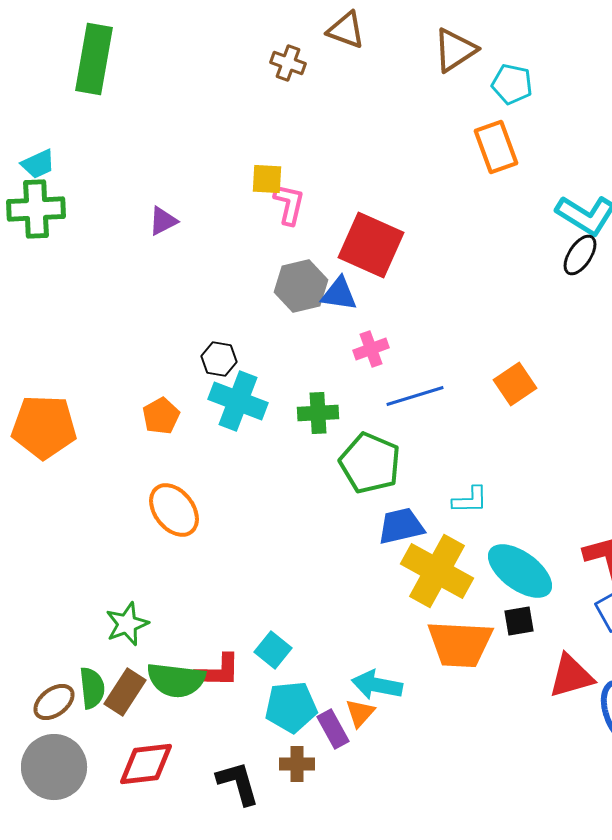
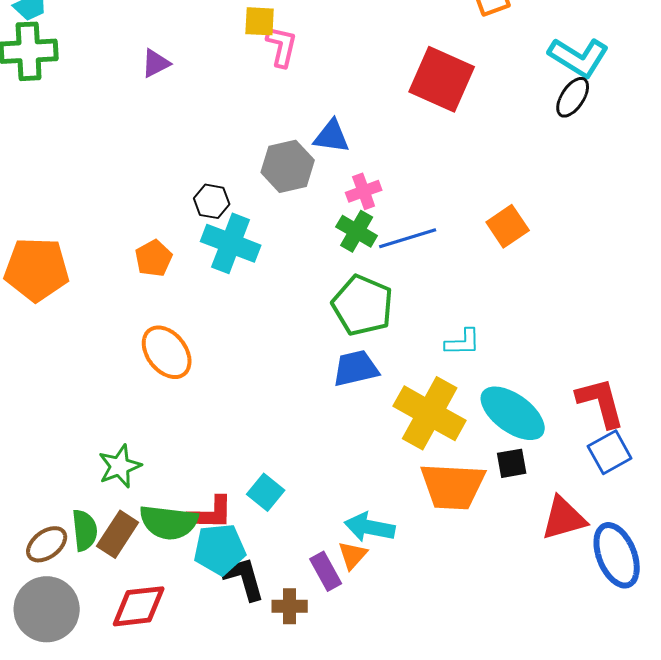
red square: (371, 245) -> (442, 79), moved
gray hexagon: (301, 286) -> (288, 166), moved
green cross: (318, 413) -> (357, 231), moved, turned 33
blue trapezoid: (401, 526) -> (356, 368), moved
cyan pentagon: (291, 707) -> (220, 549), moved
black L-shape: (238, 783) -> (244, 578), moved

